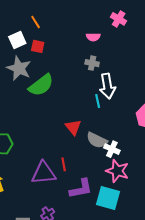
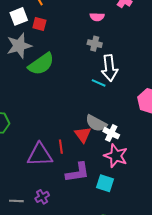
gray star: (19, 68) -> (19, 46), turned 30
cyan line: (98, 101) -> (99, 83), turned -56
red triangle: (73, 127) -> (83, 135), moved
cyan square: (108, 198) -> (105, 183), size x0.7

